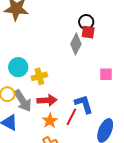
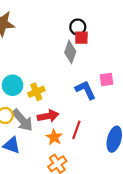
blue L-shape: (84, 104) -> (86, 90), moved

